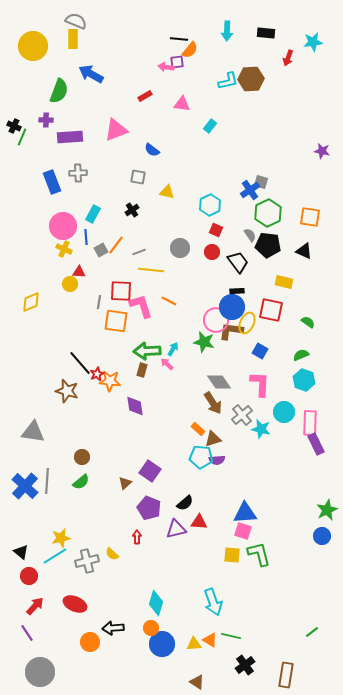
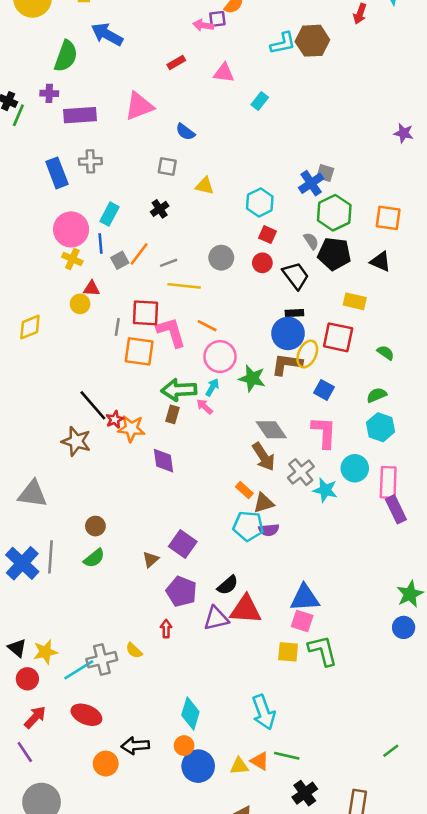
pink circle: (216, 320) -> (220, 357), moved
red triangle: (199, 522) -> (246, 609), size x1.5
yellow star: (61, 538) -> (45, 652), moved
cyan line: (55, 556) -> (79, 670), moved

